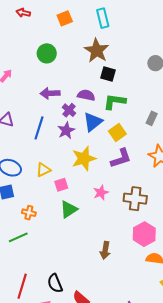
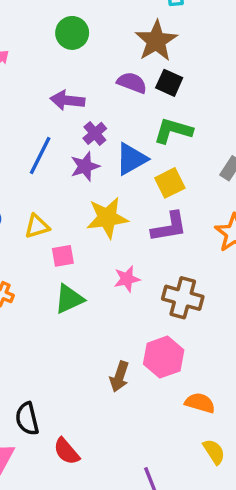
purple semicircle: (86, 95) -> (132, 83), moved
pink hexagon: (144, 234) -> (164, 357), moved

